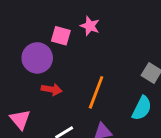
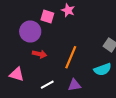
cyan semicircle: (142, 108) -> (103, 69), turned 42
pink triangle: (20, 119) -> (17, 74), turned -35

